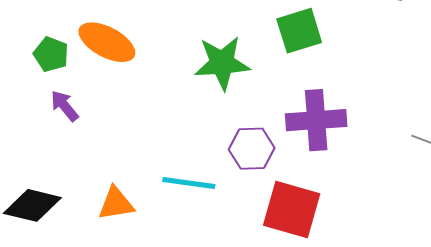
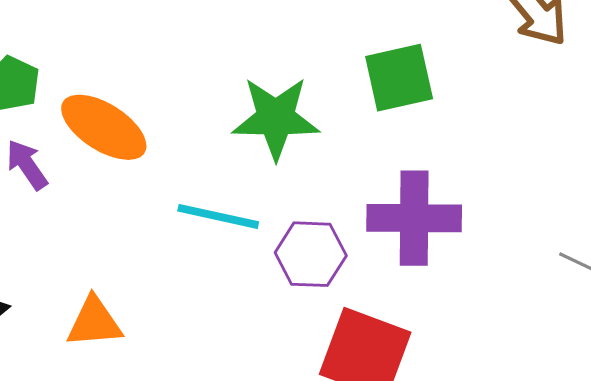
orange ellipse: (107, 42) -> (104, 127), moved
cyan line: (189, 183) -> (218, 216), moved

